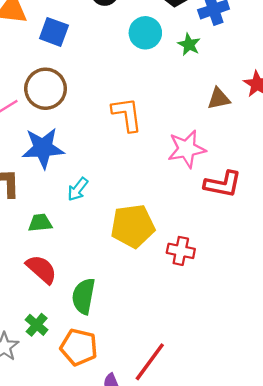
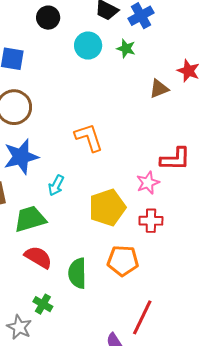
orange L-shape: (127, 114) -> (89, 138), moved
pink star: (187, 149) -> (148, 183), moved, size x0.7
green trapezoid: (40, 223) -> (30, 219), size x1.6
orange pentagon: (79, 347) -> (123, 261), moved

